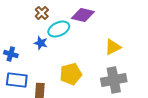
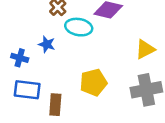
cyan ellipse: (59, 29) -> (79, 27), turned 35
blue star: (41, 43) -> (47, 44), moved

